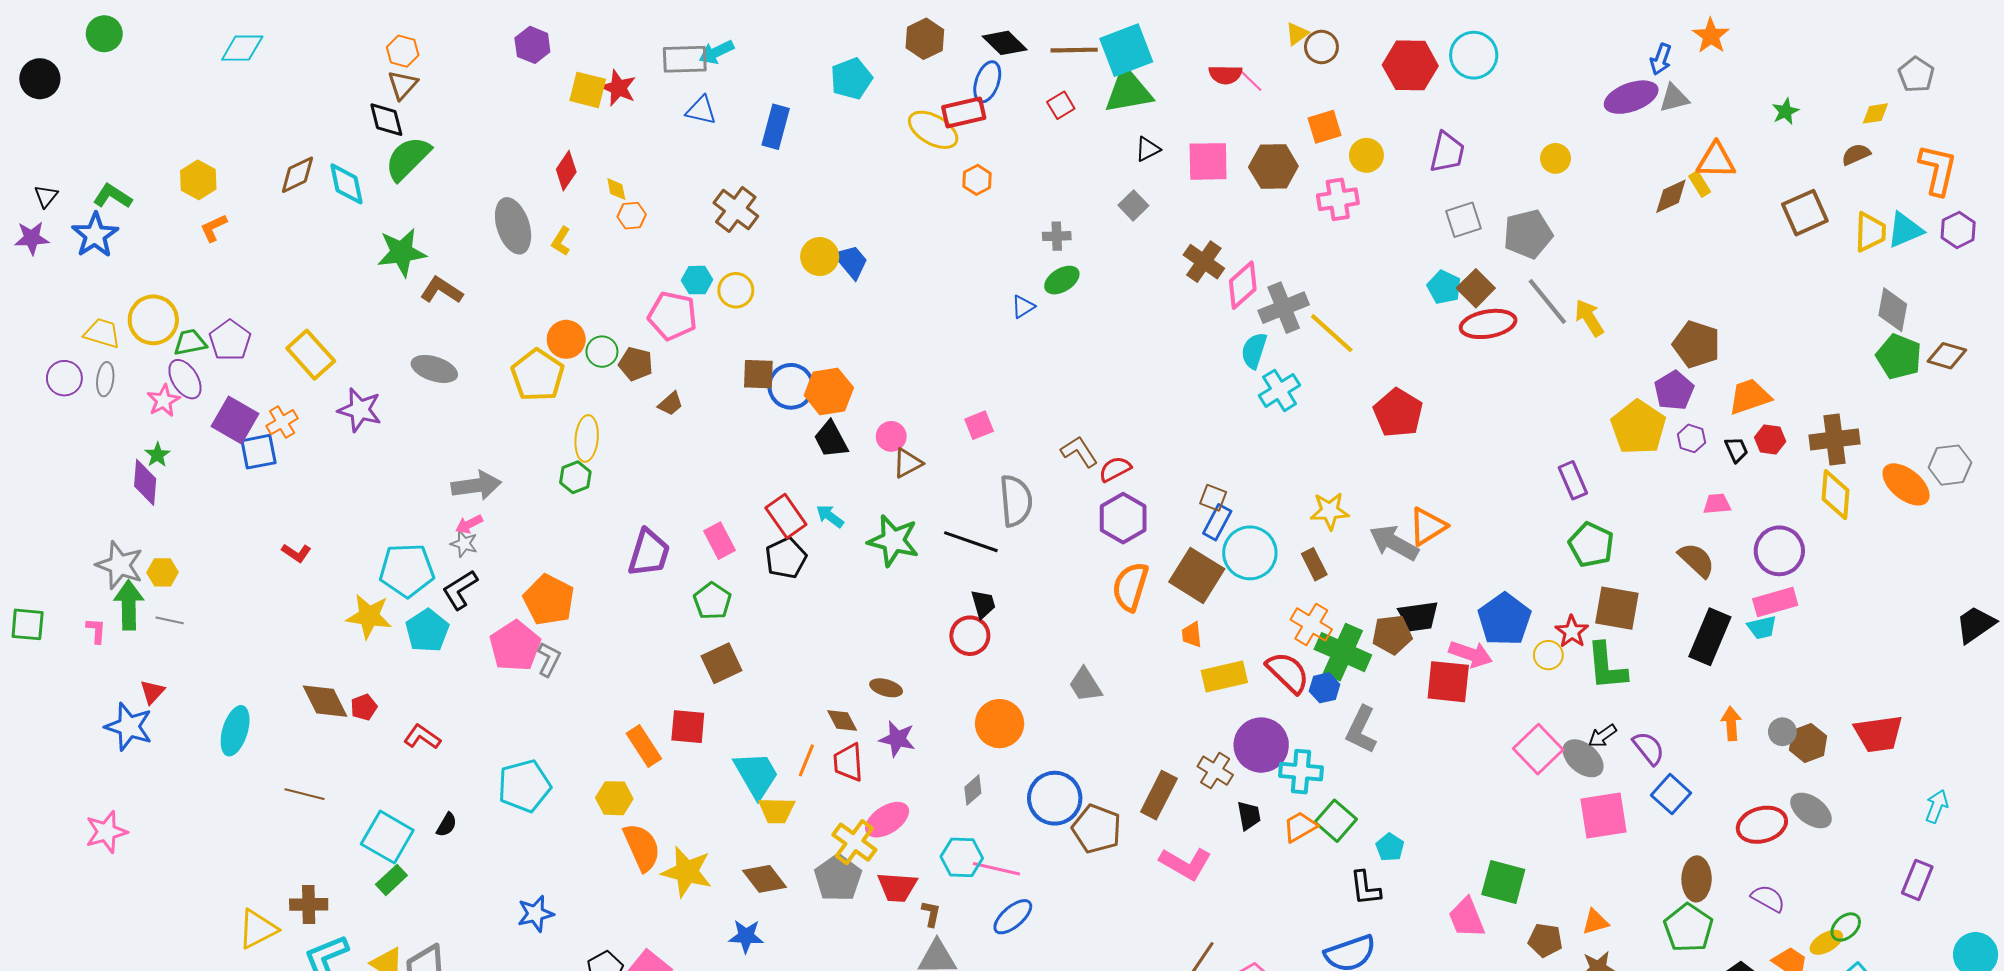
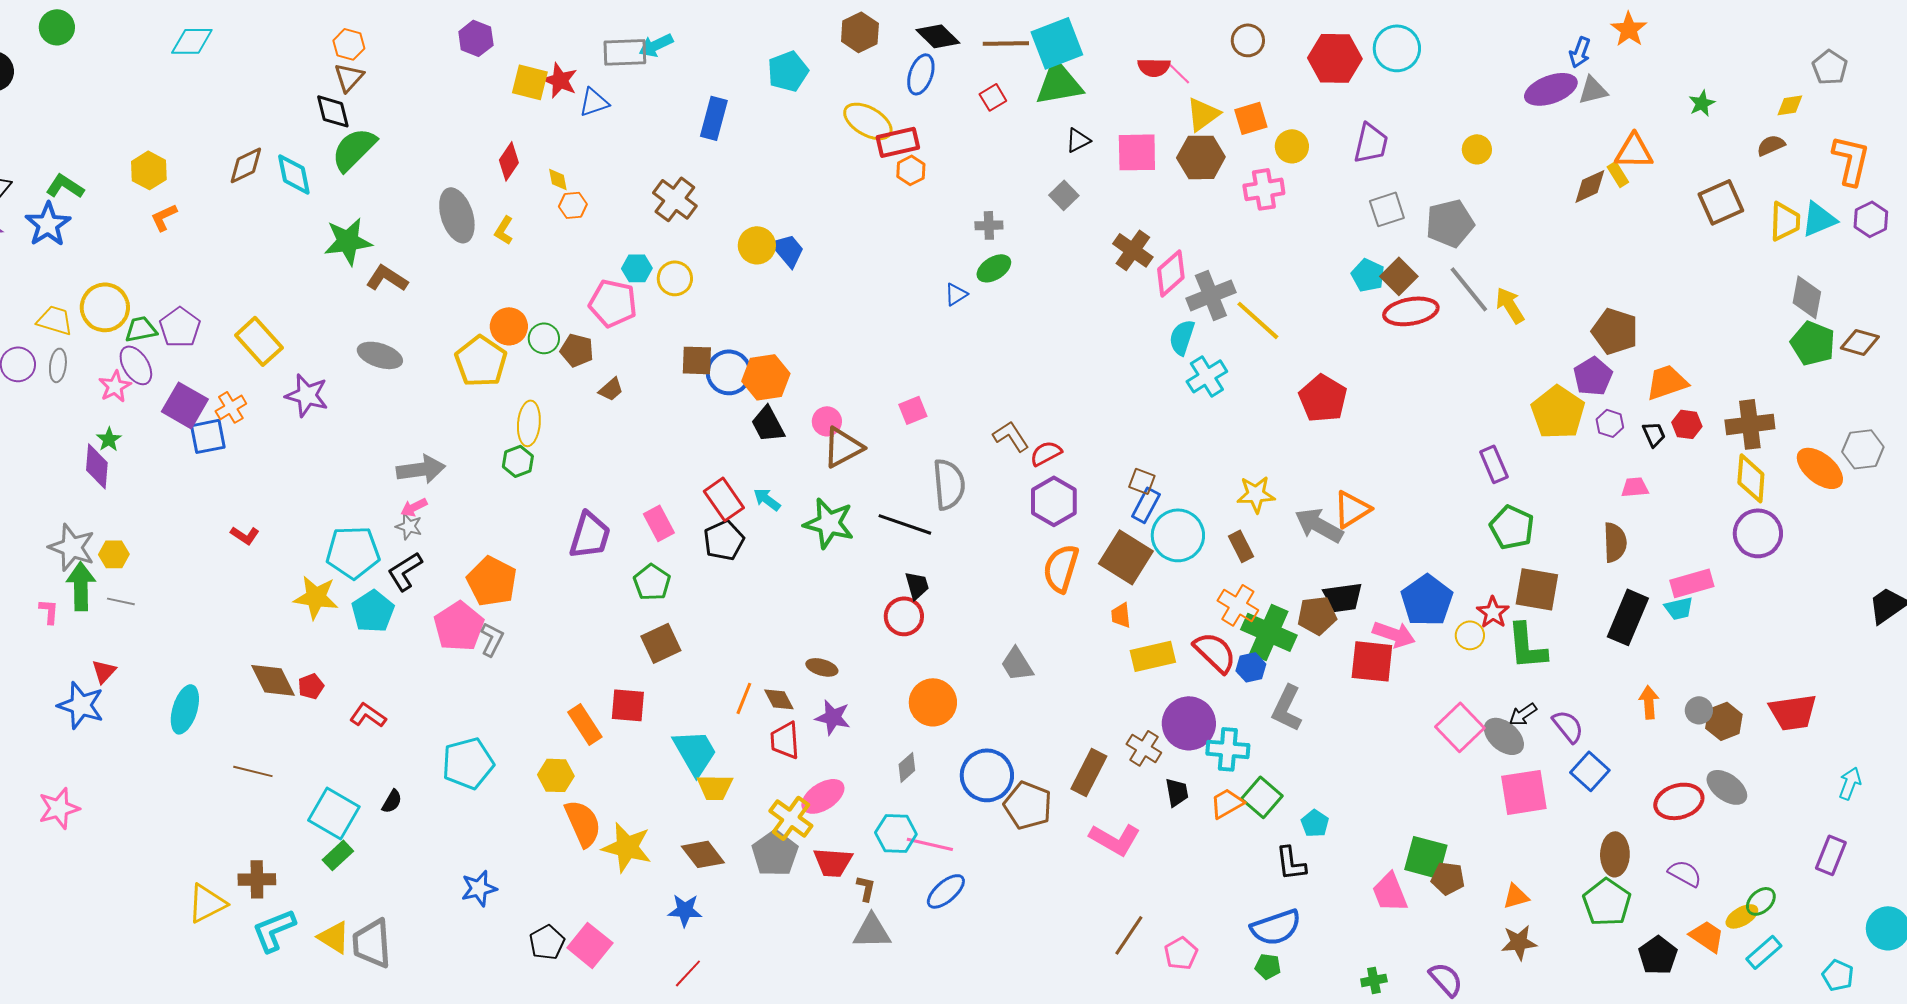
yellow triangle: (1297, 34) -> (1203, 114), moved, size x1.5
blue triangle: (701, 110) -> (594, 102), moved, turned -32
red rectangle: (964, 112) -> (898, 142), moved
brown triangle: (908, 463) -> (843, 447), size x1.4
purple circle: (1779, 551) -> (1758, 533), moved
brown semicircle: (1697, 560) -> (1615, 542), turned 45
orange line: (806, 760) -> (744, 698), moved
brown pentagon: (1545, 940) -> (1448, 878), moved

